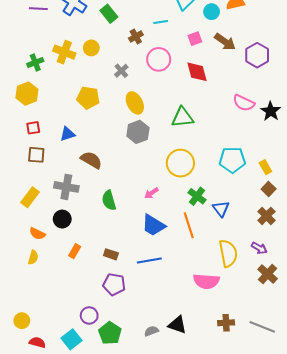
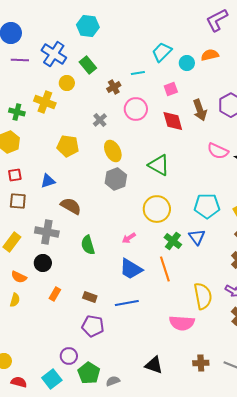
brown arrow: (225, 42) -> (200, 110), moved, turned 35
yellow circle: (91, 48) -> (67, 83), moved
green cross: (35, 62) -> (17, 112), turned 35
green triangle: (182, 117) -> (159, 165), turned 35
blue triangle: (221, 209) -> (197, 237), moved
gray semicircle: (151, 331) -> (113, 381), moved

